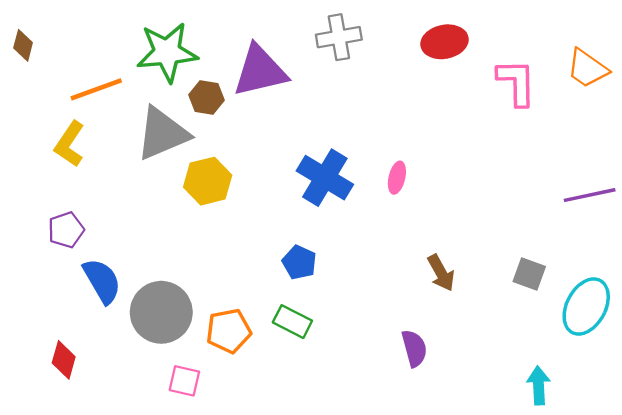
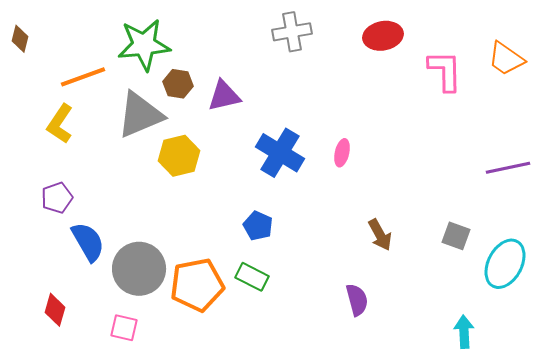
purple triangle: (260, 71) -> (224, 96), moved, size x0.7
orange pentagon: (229, 331) -> (197, 285), size x1.4
pink square: (184, 381) -> (124, 328), moved

